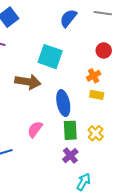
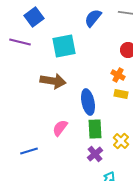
cyan square: (50, 57) -> (64, 46), moved, turned -30
orange cross: (94, 76) -> (118, 75), turned -32
yellow cross: (96, 133) -> (121, 141), moved

